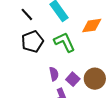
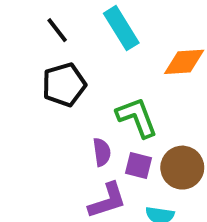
green L-shape: (64, 42) -> (137, 117), moved
purple square: (73, 79) -> (139, 166), turned -32

